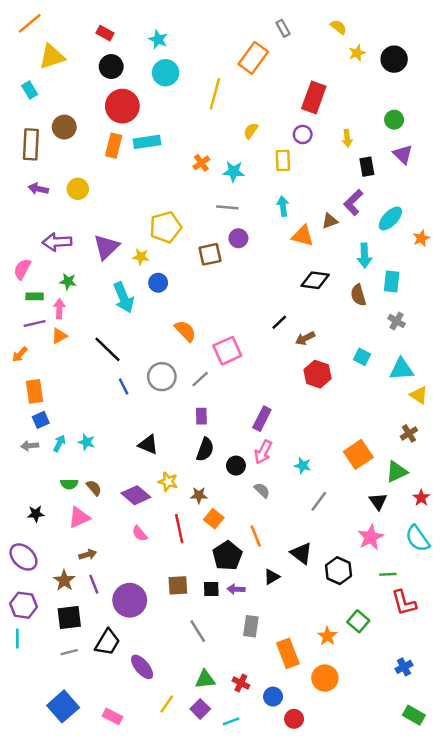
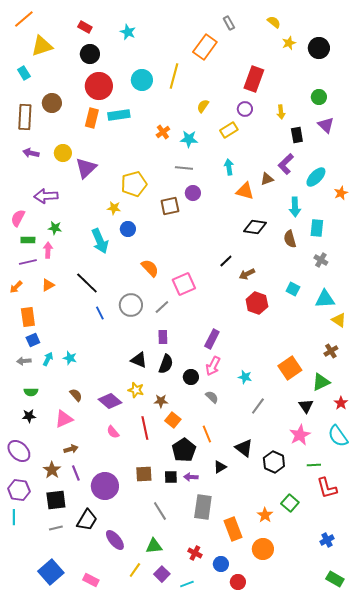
cyan circle: (166, 73) -> (142, 80), moved
yellow rectangle: (283, 160) -> (229, 130), turned 60
purple triangle: (106, 247) -> (86, 168), moved
orange triangle: (59, 336) -> (48, 285), moved
black triangle: (148, 445) -> (139, 360), moved
green semicircle: (69, 484) -> (31, 392), moved
gray rectangle: (251, 626) -> (203, 507), size x1.4
green triangle: (205, 679) -> (154, 546), moved

